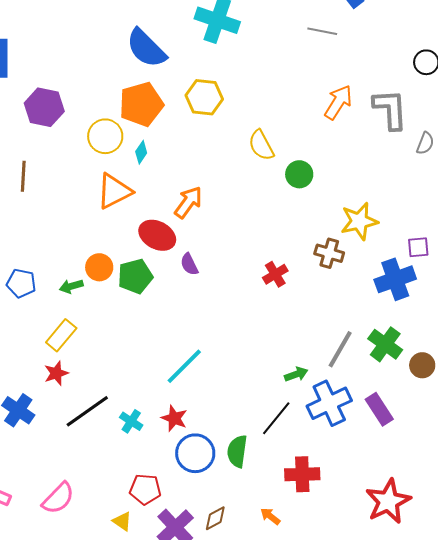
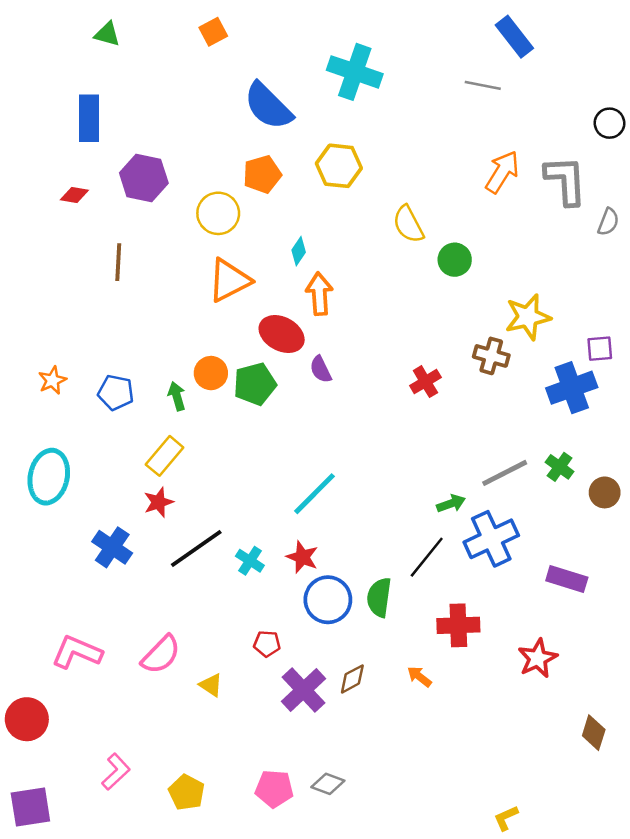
orange pentagon: (141, 104) -> (262, 174), size x0.7
cyan diamond: (141, 152) -> (299, 251), moved
orange arrow: (188, 202) -> (319, 294), turned -40
green arrow: (71, 286) -> (177, 396), turned 90
green cross: (385, 344) -> (560, 467), size x0.7
gray line: (340, 349) -> (505, 473), turned 33
purple rectangle: (379, 409) -> (567, 579), moved, turned -40
red pentagon: (145, 489) -> (267, 644), size x0.7
red star: (388, 501) -> (538, 658), moved, size x0.7
yellow triangle: (122, 521) -> (211, 685), moved

